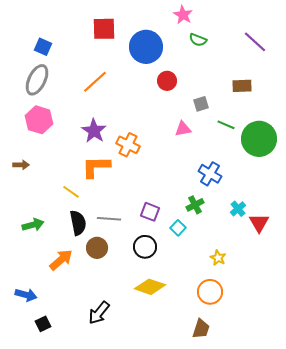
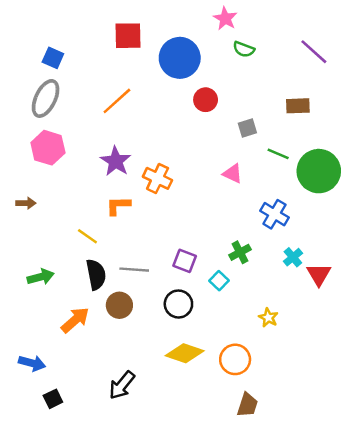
pink triangle: (183, 129) -> (233, 174), moved, turned 36
orange L-shape: (96, 167) -> (118, 206), size x0.7
blue cross: (210, 174) -> (274, 214), moved
orange circle: (210, 292) -> (235, 359), moved

